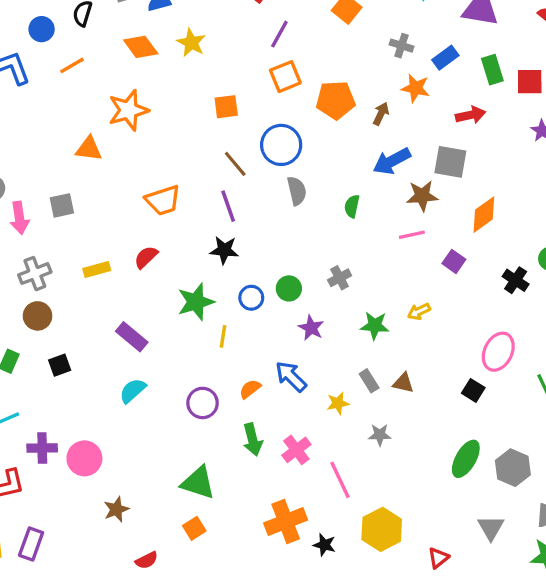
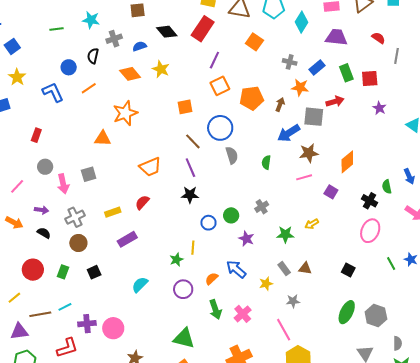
gray square: (450, 162) -> (314, 117), moved
green star: (196, 302) -> (177, 260), moved, size x0.6
purple rectangle: (132, 337) -> (127, 239), moved, turned -66
pink ellipse: (498, 352) -> (370, 231), moved
pink line: (340, 480) -> (284, 330), moved

